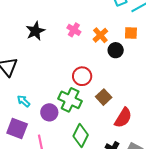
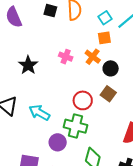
orange square: (131, 33) -> (104, 38), moved
brown square: (104, 97) -> (108, 94), moved
cyan arrow: (24, 101) -> (39, 113), moved, size x1.5

